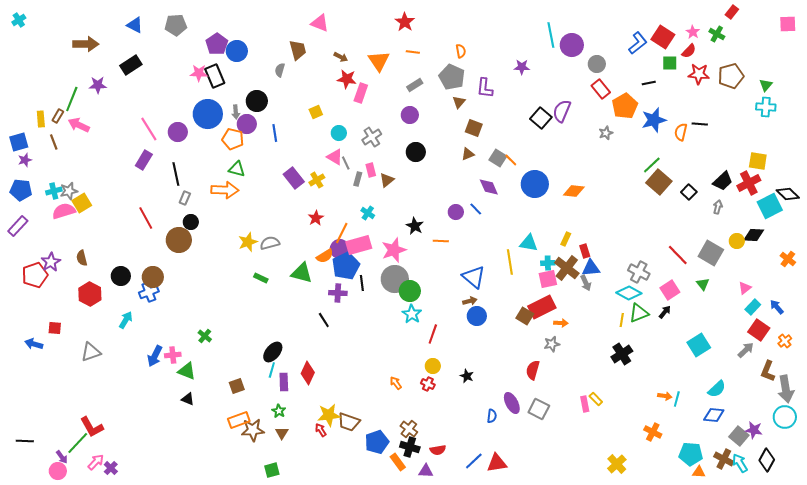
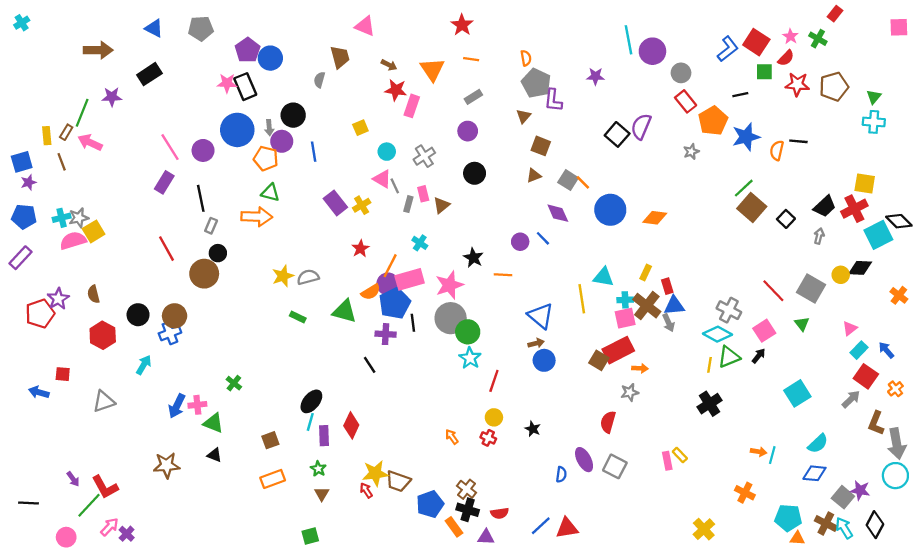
gray pentagon: (452, 77) -> (536, 83), moved
brown star: (253, 430) -> (167, 465), moved
purple arrow: (62, 457) -> (73, 479), moved

